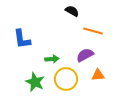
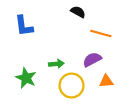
blue L-shape: (22, 39) -> (24, 26), moved
green star: (35, 82) -> (26, 78), moved

